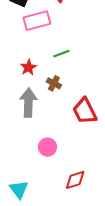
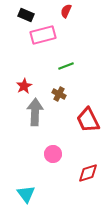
red star: (28, 67) -> (24, 86), moved
red diamond: (75, 180) -> (88, 173), moved

